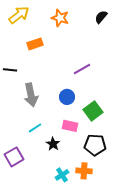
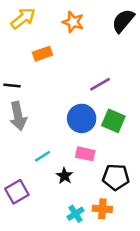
black semicircle: (101, 17) -> (123, 21), size x1.5
gray arrow: (31, 95) -> (18, 116), moved
blue circle: (67, 97) -> (82, 118), size x1.5
green square: (93, 111) -> (113, 121), moved, turned -30

